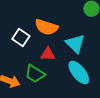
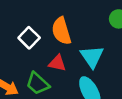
orange semicircle: (46, 27) -> (61, 31), turned 45

